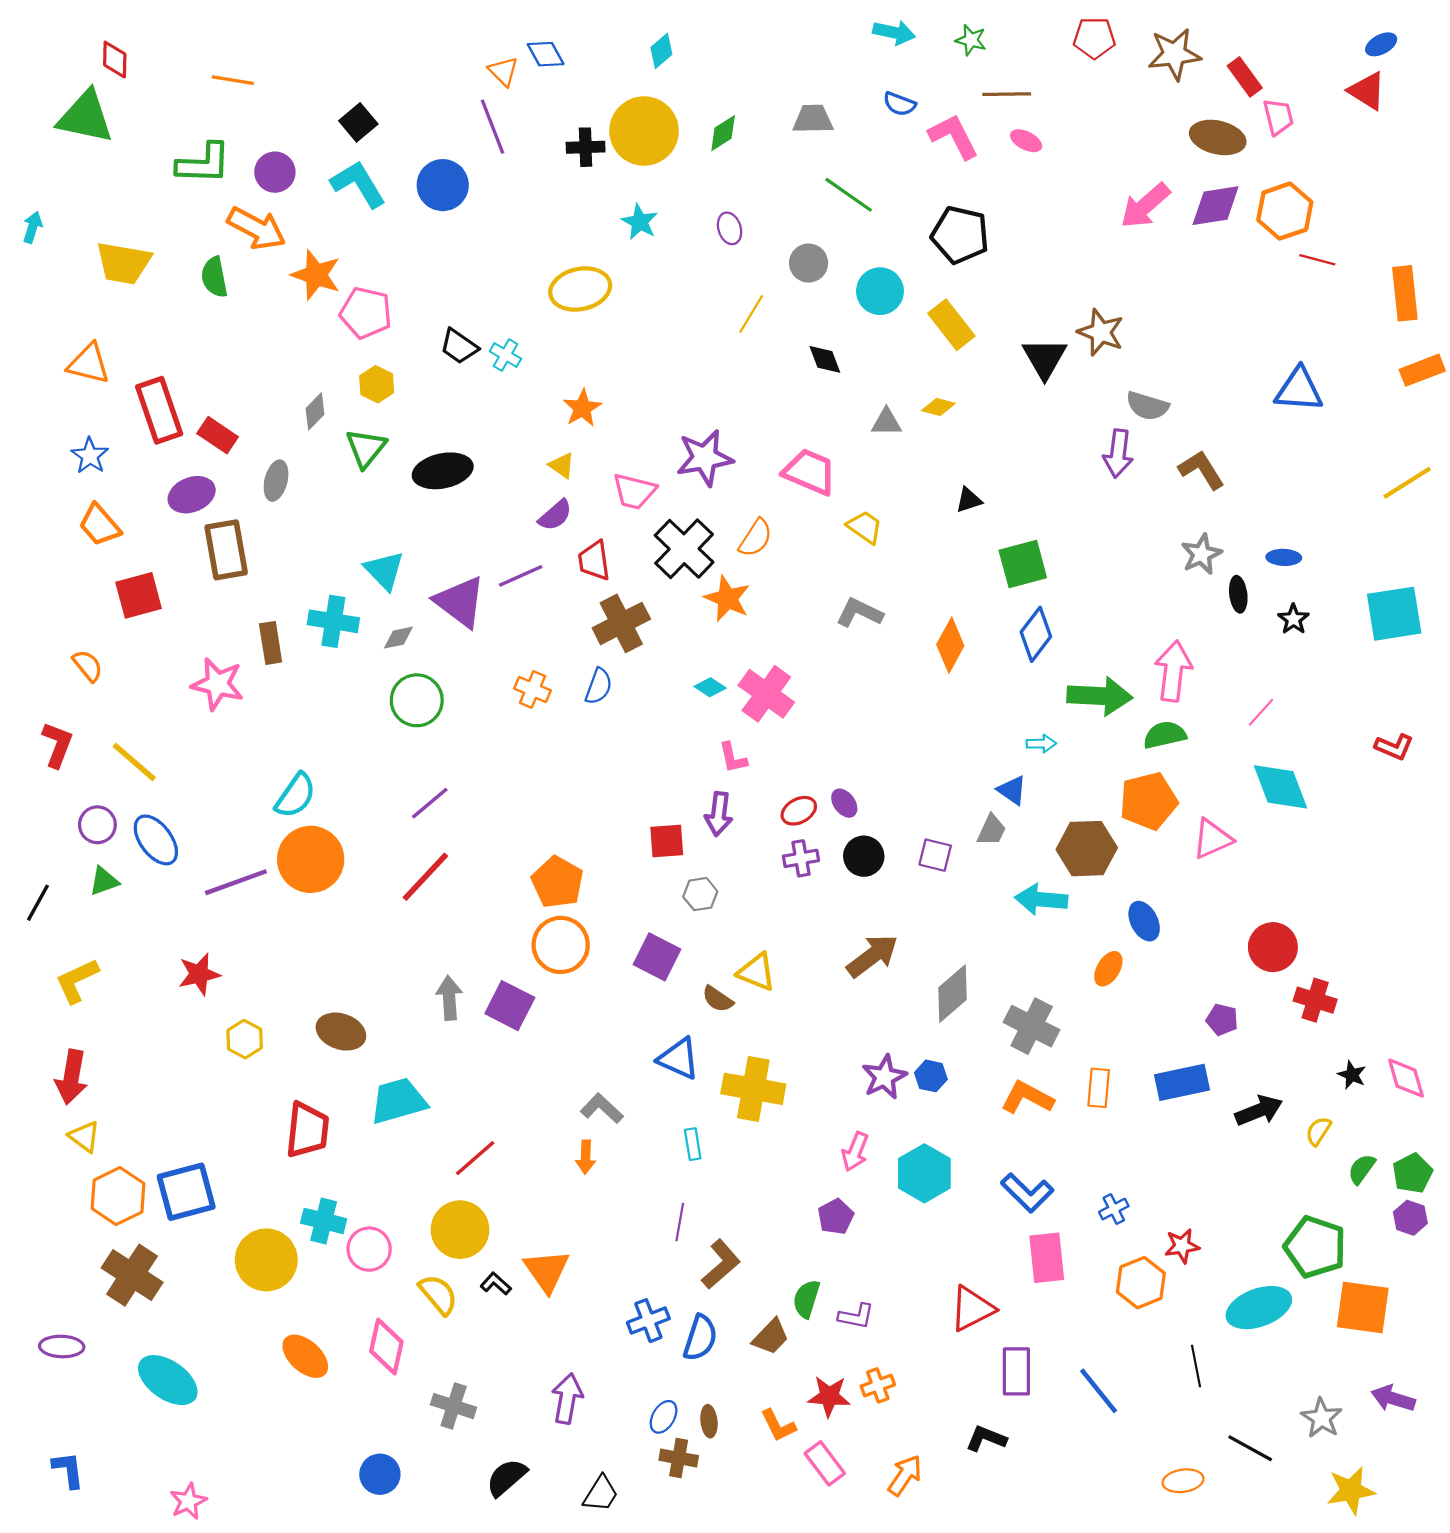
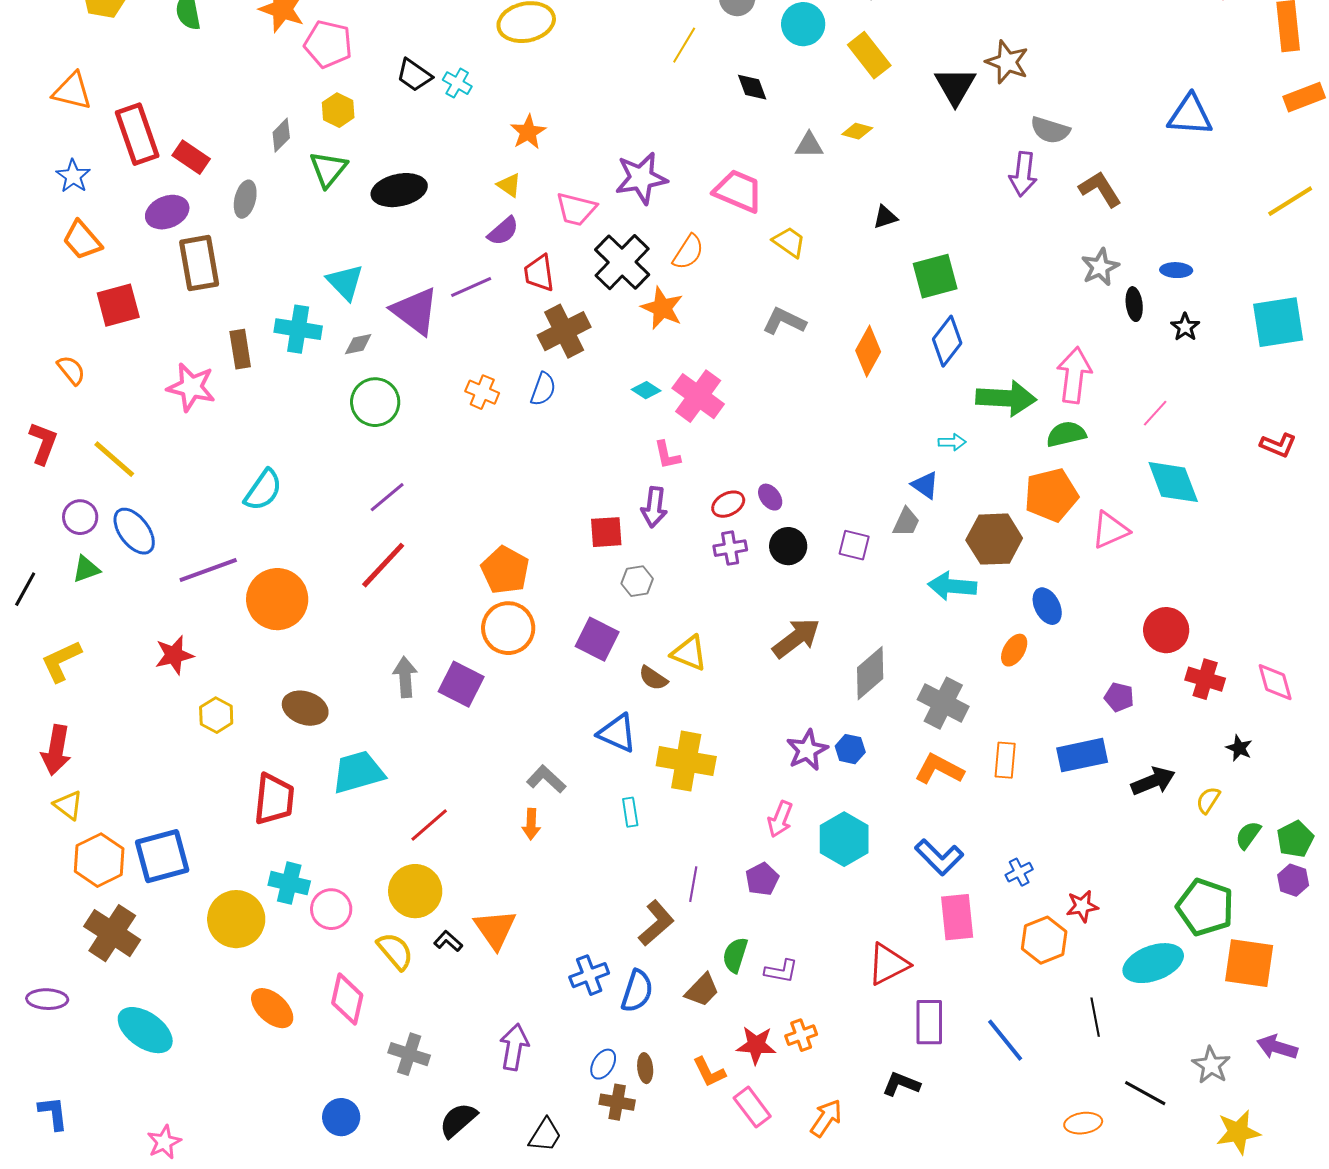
orange circle: (311, 859) -> (277, 599), moved
pink diamond: (1406, 1078) -> (1275, 682), moved
purple line: (680, 1222) -> (693, 884), moved

